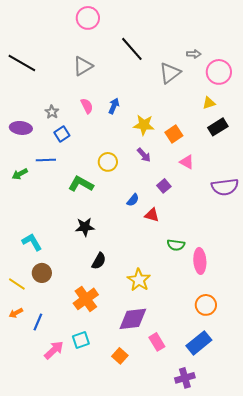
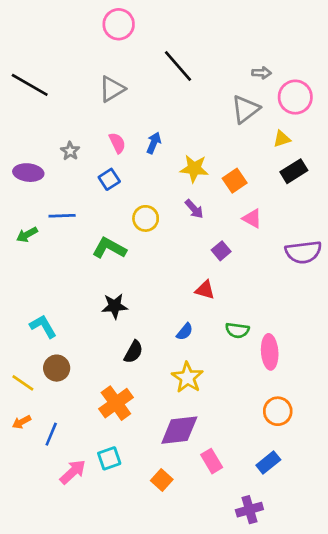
gray triangle: (170, 73) -> (245, 109), moved
blue square: (62, 134) -> (109, 179), moved
blue semicircle: (133, 200) -> (185, 332), moved
blue rectangle: (199, 343) -> (268, 462), size x0.7

